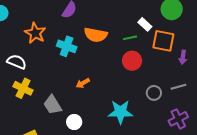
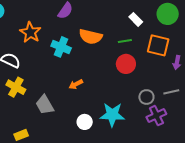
white rectangle: (145, 24) -> (136, 19), moved
purple cross: (178, 119) -> (156, 116), moved
white circle: (74, 122) -> (85, 122), moved

